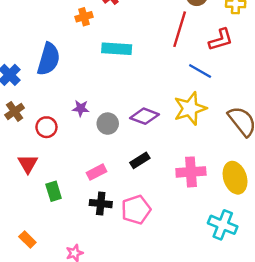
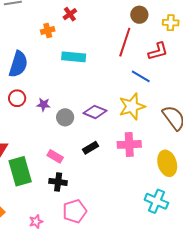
red circle: (46, 127) -> (17, 98), moved
pink rectangle: (96, 172) -> (55, 156), turned 56
pink cross: (191, 172) -> (129, 144), moved
green rectangle: (54, 191) -> (20, 171), size x1.8
pink pentagon: (136, 210) -> (75, 211), moved

